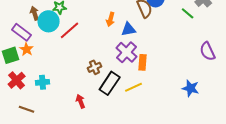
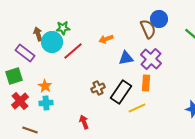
orange arrow: (111, 19) -> (106, 39), moved, turned 56
blue triangle: (129, 29) -> (126, 58), moved
orange star: (27, 49) -> (45, 86), moved
purple cross: (127, 52) -> (151, 59), moved
black rectangle: (110, 83) -> (121, 92), moved

